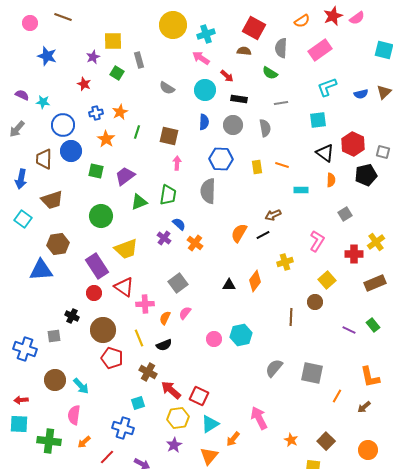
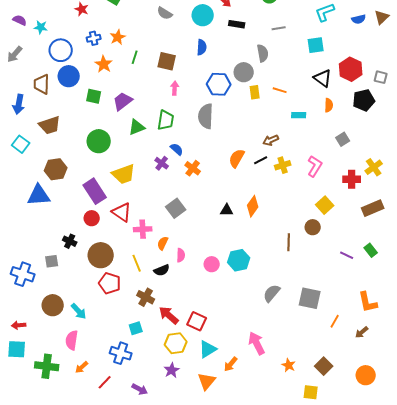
gray circle: (233, 125) -> (244, 72), moved
yellow cross: (285, 262) -> (283, 165), moved
pink semicircle: (185, 313) -> (181, 255), moved, turned 144

